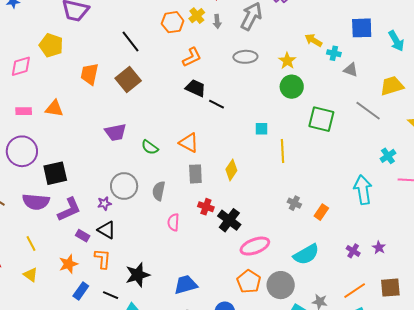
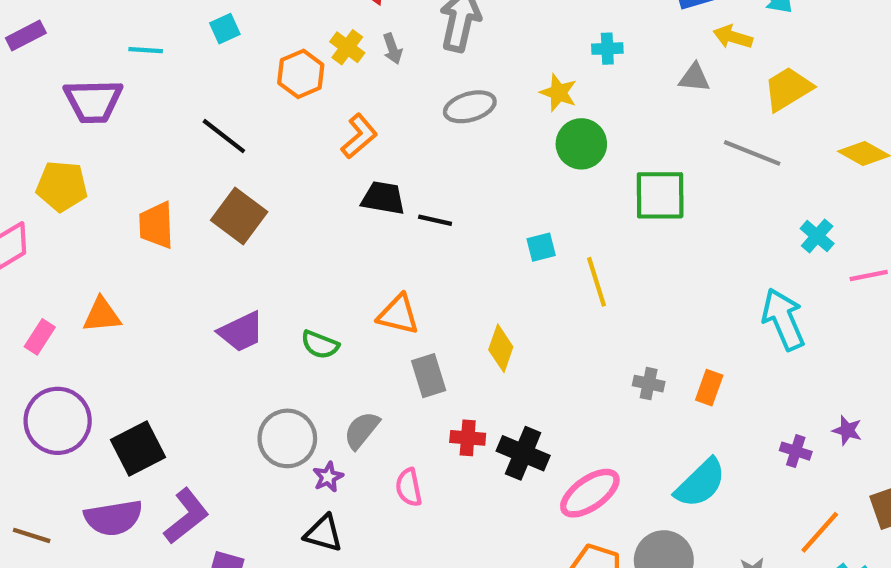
yellow arrow: (313, 40) -> (733, 37), moved
cyan cross: (334, 53) -> (607, 49), moved
pink rectangle: (24, 111) -> (40, 337), turned -42
gray semicircle: (159, 191) -> (362, 430), turned 42
purple star: (104, 203) -> (328, 477), moved
black triangle: (107, 230) -> (324, 533), moved

